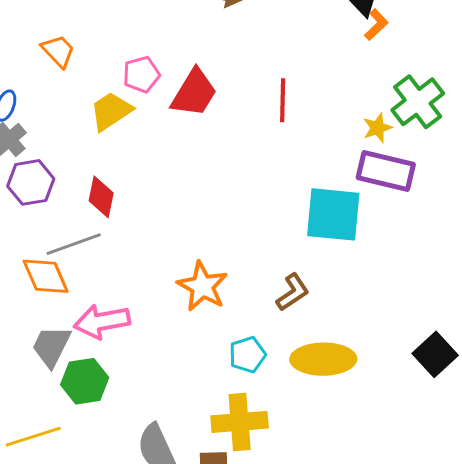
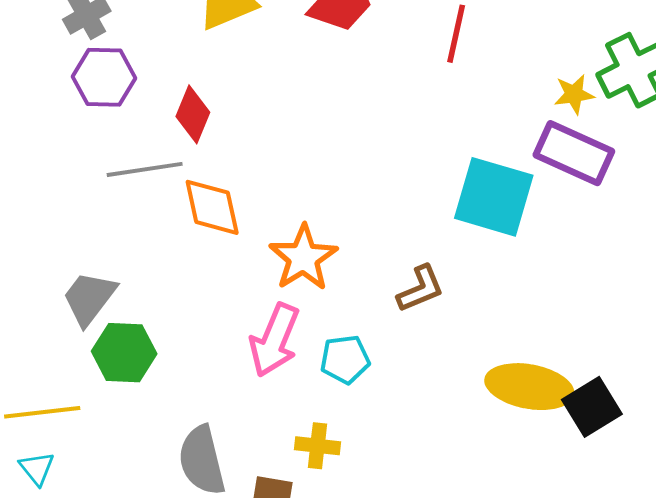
orange diamond: (46, 276) -> (212, 207), moved
pink arrow: (102, 322) -> (274, 340), moved, turned -68
yellow ellipse: (323, 359) -> (529, 387), moved
yellow cross: (240, 422) -> (317, 446), size x0.6

